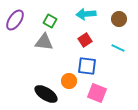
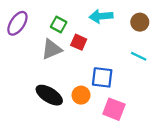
red square: (85, 40) -> (79, 42), moved, turned -32
gray triangle: (44, 42) -> (52, 49), turned -30
black ellipse: (46, 94) -> (49, 95), moved

